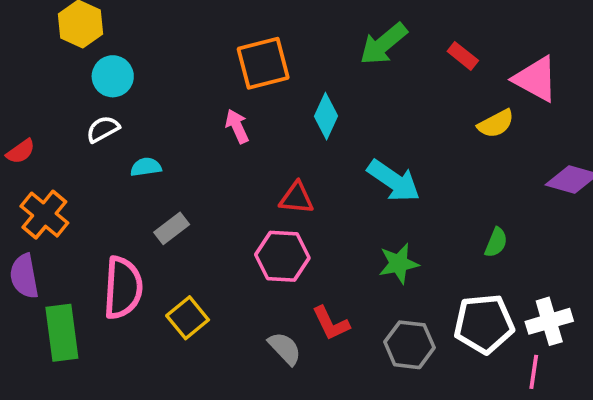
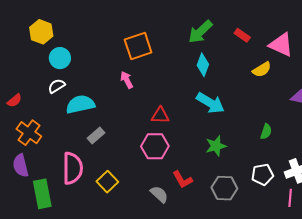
cyan diamond: (326, 116) -> (203, 65), moved
cyan semicircle: (146, 167) -> (80, 104), size x1.8
white pentagon: (484, 324) -> (263, 175), size x0.7

